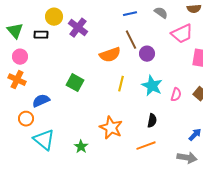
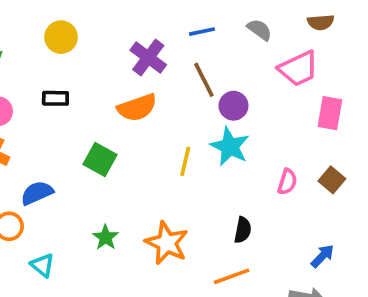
purple cross: (78, 28) -> (148, 57), moved
black rectangle: (41, 35) -> (55, 98), moved
orange semicircle: (110, 55) -> (137, 108), moved
cyan star: (152, 86) -> (230, 147), moved
cyan triangle: (44, 140) -> (42, 265), size x0.6
green star: (81, 147) -> (106, 237), moved

